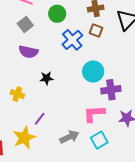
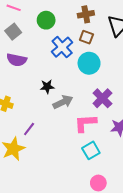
cyan circle: (93, 71) -> (89, 63), moved
black star: (47, 78) -> (47, 87), moved
purple cross: (111, 90) -> (102, 98), turned -36
gray arrow: (69, 137) -> (63, 102), moved

